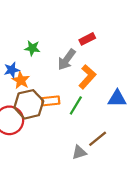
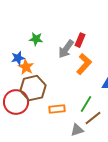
red rectangle: (87, 39) -> (80, 40), moved, turned -40
orange rectangle: (51, 101) -> (57, 109), moved
green line: (76, 105) -> (86, 104), moved

